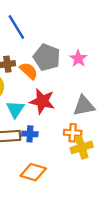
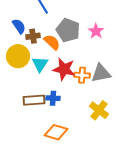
cyan triangle: (15, 109) -> (40, 64), moved
orange cross: (73, 133) -> (82, 75), moved
yellow cross: (82, 147) -> (99, 110), turned -36

